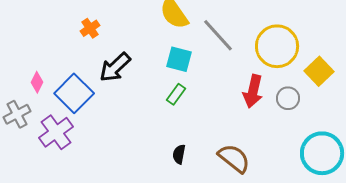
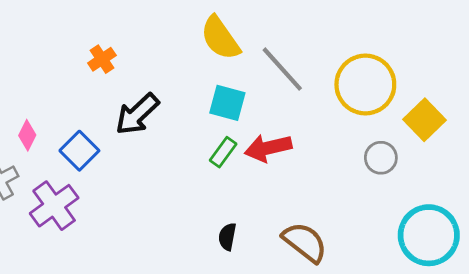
red arrow: (253, 91) -> (268, 148), moved, turned 64
blue square: (74, 93) -> (79, 151), size x0.7

